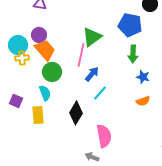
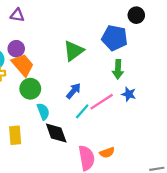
pink line: (81, 55) -> (102, 102), moved, turned 45
cyan semicircle: (45, 93) -> (43, 111), moved
orange semicircle: (143, 101) -> (107, 153), moved
black diamond: (76, 113) -> (56, 133), turned -50

